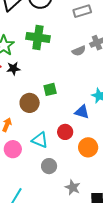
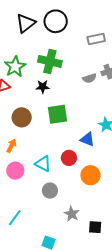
black star: (13, 69) -> (43, 87), moved
green square: (50, 89) -> (58, 114), size x1.5
brown circle: (30, 103) -> (22, 117), moved

